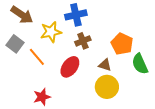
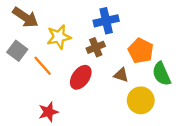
blue cross: (76, 15) -> (106, 21), moved
yellow circle: (107, 87) -> (141, 100), moved

